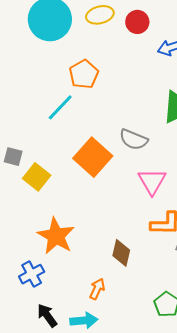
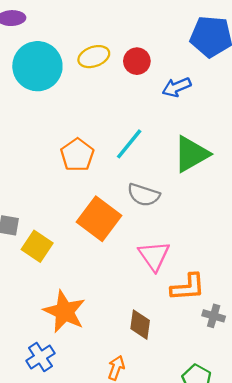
orange pentagon: (84, 74) -> (77, 155), moved
cyan line: (60, 107) -> (129, 144), moved
pink triangle: (152, 181) -> (154, 256), moved

